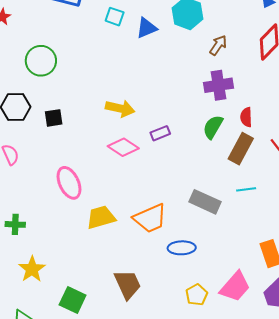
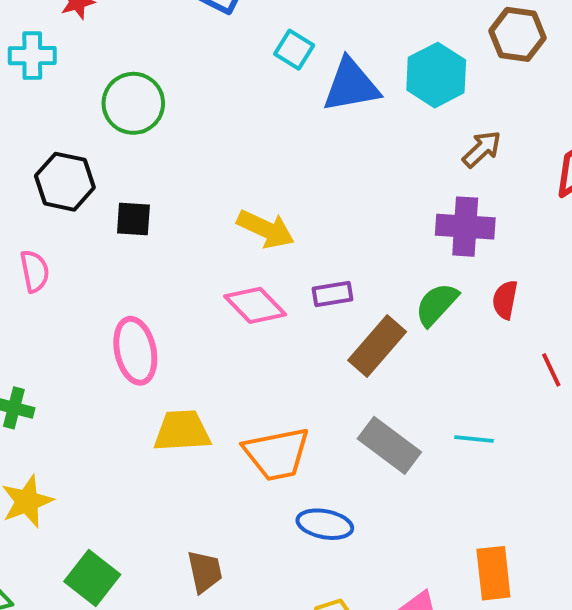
blue triangle: (147, 28) -> (351, 85), size x1.4
brown rectangle: (241, 149) -> (377, 346), moved
brown trapezoid: (128, 284) -> (205, 572), size x0.7

